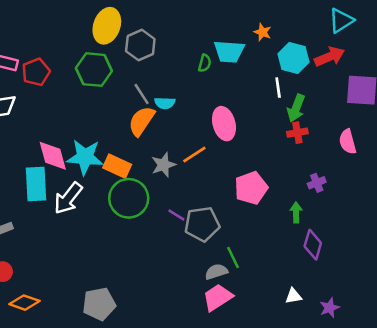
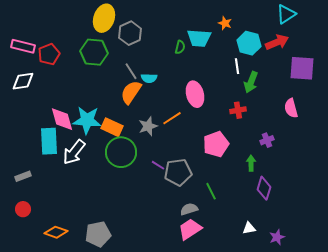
red cross: (297, 133) -> (238, 110), moved
green line: (233, 257) -> (211, 191), moved
orange diamond: (24, 303) -> (56, 232), moved

